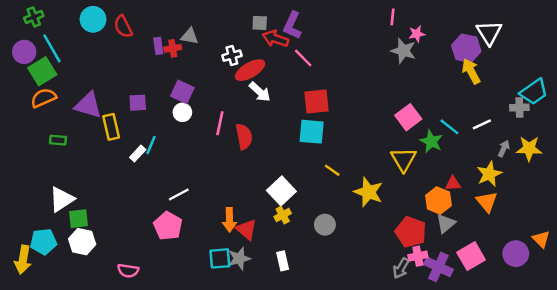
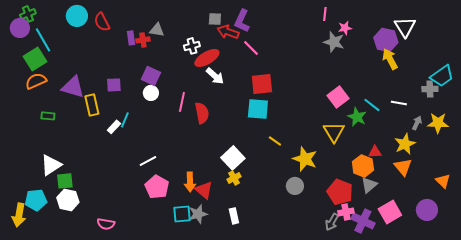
purple circle: (24, 52) -> (20, 28), moved
white line: (482, 124) -> (399, 103), turned 35
gray circle: (325, 225) -> (295, 186), moved
pink pentagon: (168, 226) -> (157, 187), moved
orange triangle: (541, 239) -> (443, 181), moved

